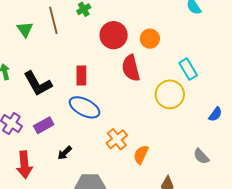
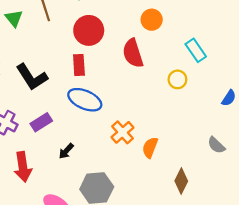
red circle: (114, 35) -> (89, 30), moved
yellow circle: (170, 94) -> (177, 79), size x0.6

